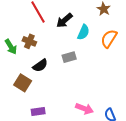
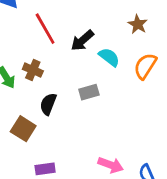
cyan semicircle: (83, 32) -> (109, 57), turned -77
black semicircle: (40, 65) -> (48, 104), turned 147

